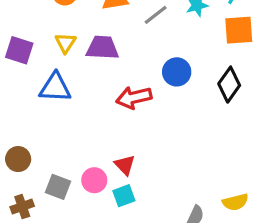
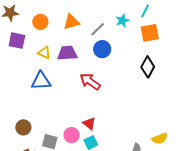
yellow triangle: (65, 43) -> (44, 53), turned -32
purple square: (19, 50) -> (17, 41), moved
blue circle: (177, 72) -> (102, 49), moved
red arrow: (134, 97) -> (90, 82), turned 55

